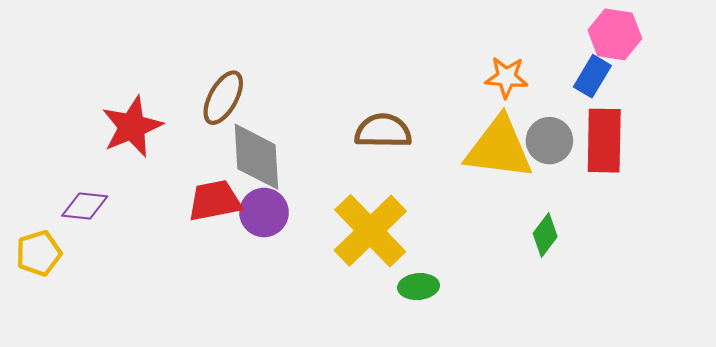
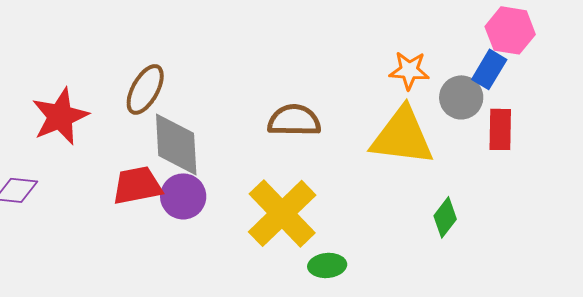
gray circle: (549, 141) -> (461, 97), moved
red rectangle: (604, 141) -> (500, 129), size x0.7

